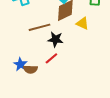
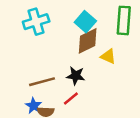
brown line: (39, 27) -> (42, 82), moved

